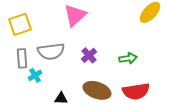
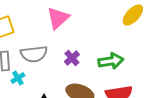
green arrow: (128, 58) -> (111, 61), size x1.4

